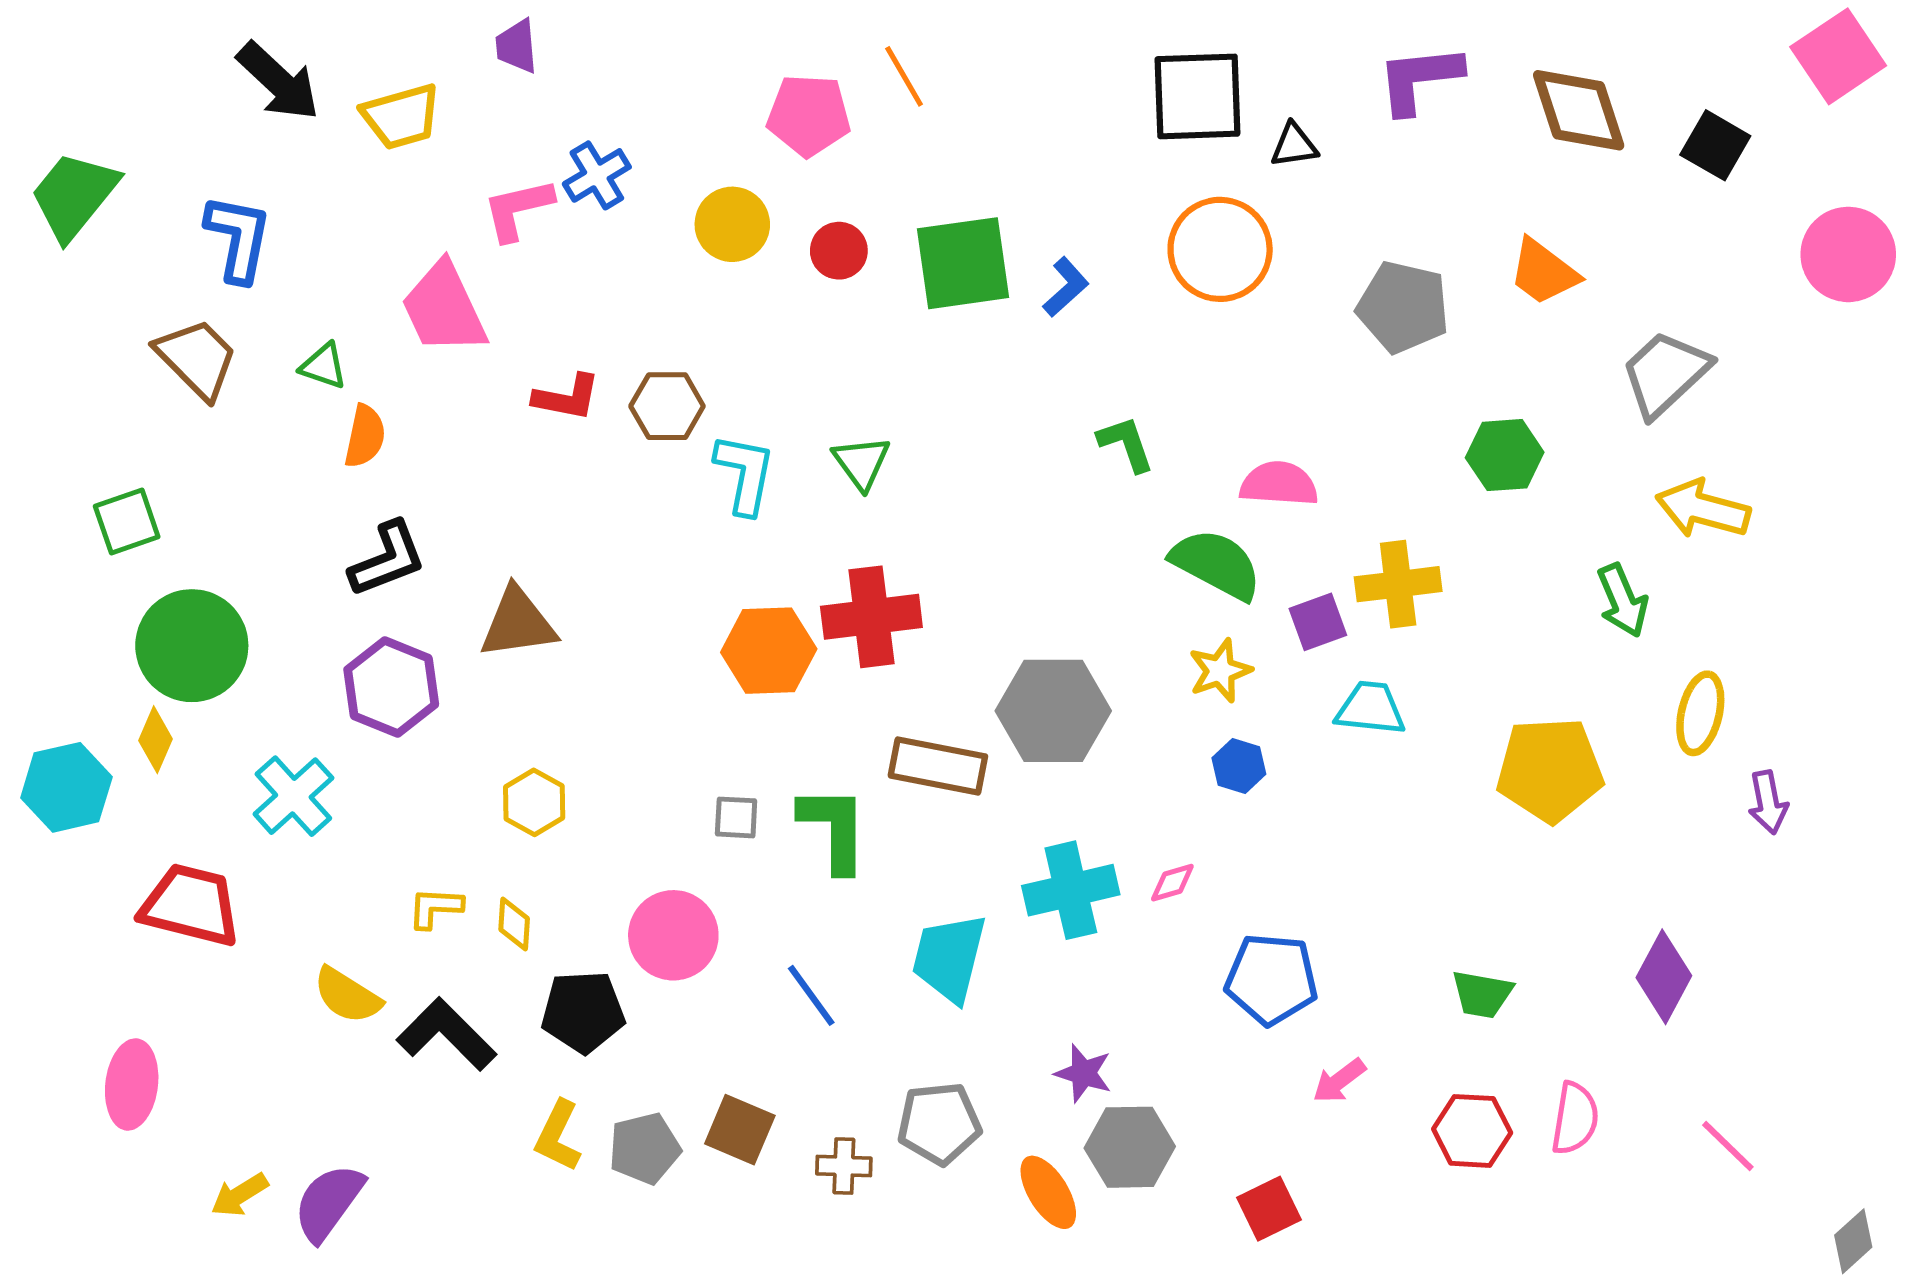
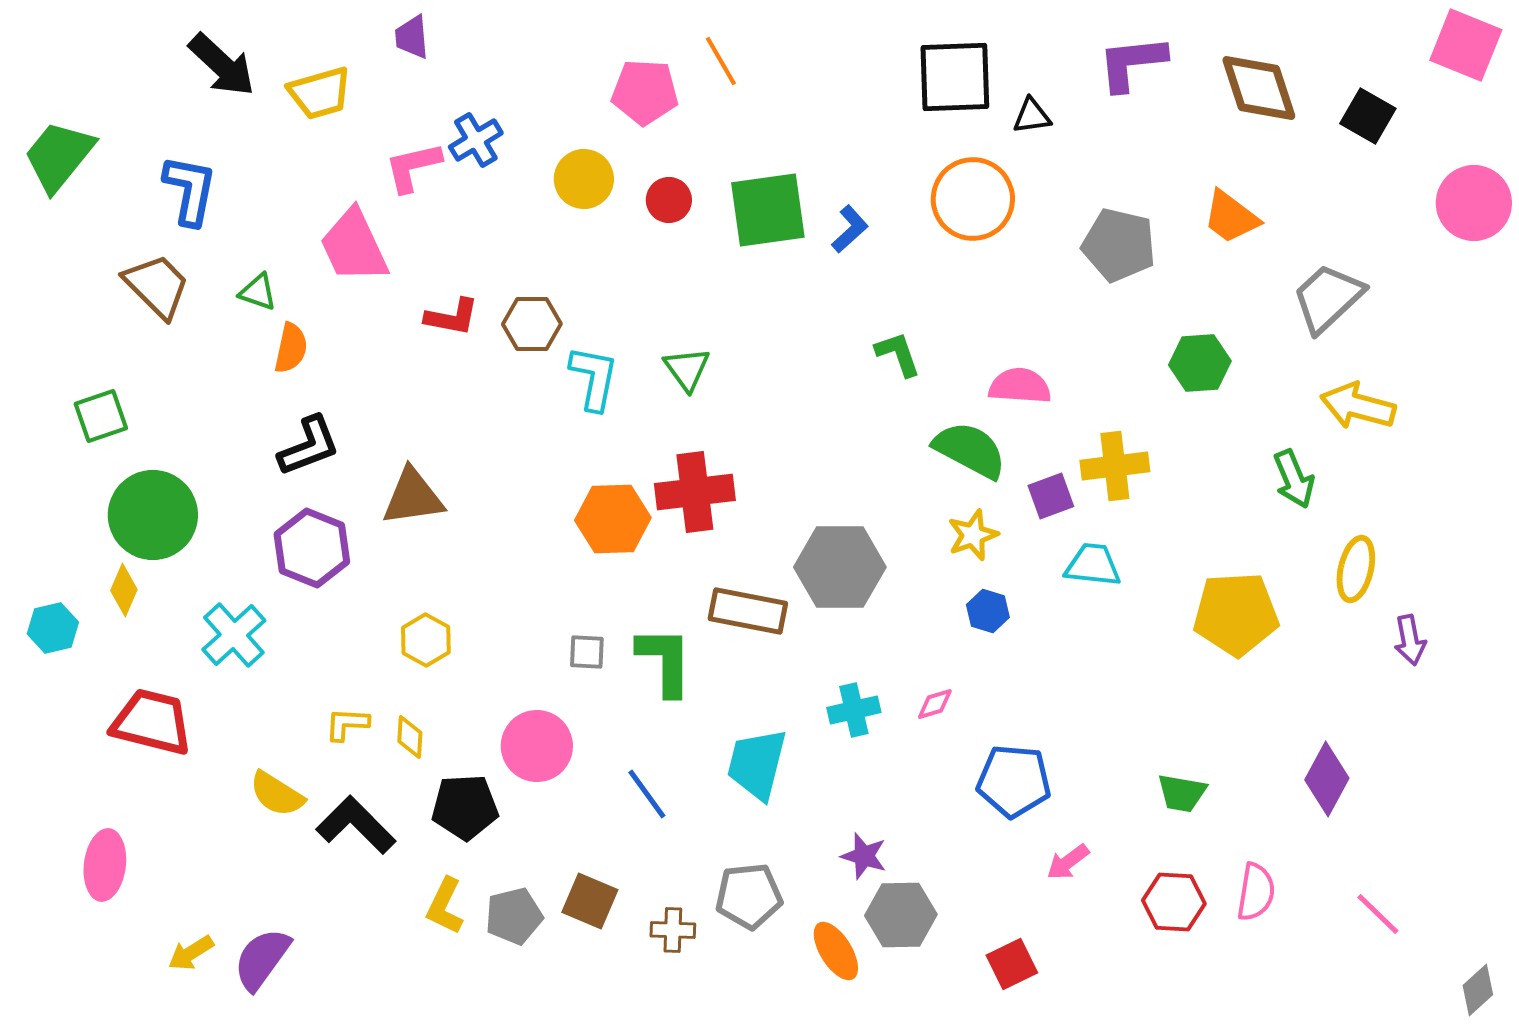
pink square: (1838, 56) -> (1466, 45), turned -34
cyan hexagon: (66, 787) -> (53, 628), size x0.7
cyan cross: (1071, 890) -> (854, 710), size x0.7

